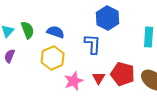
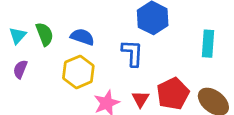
red pentagon: (123, 74) -> (173, 94), turned 30

